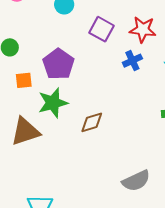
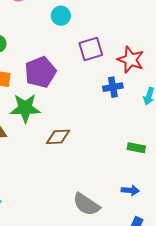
purple square: (102, 29) -> (91, 49), turned 30
gray semicircle: (136, 181) -> (86, 204), turned 44

